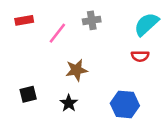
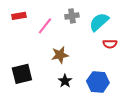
cyan semicircle: (146, 24) -> (99, 22), moved
black square: (28, 94) -> (22, 74), size x1.5
black star: (69, 103) -> (65, 81), moved

